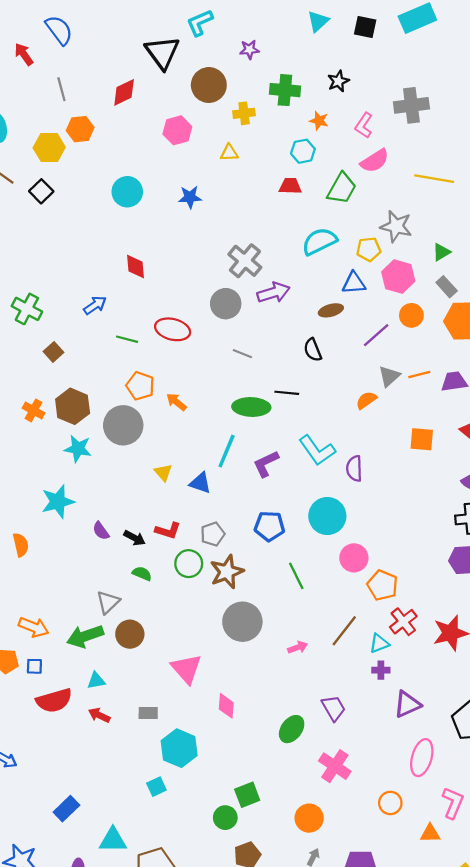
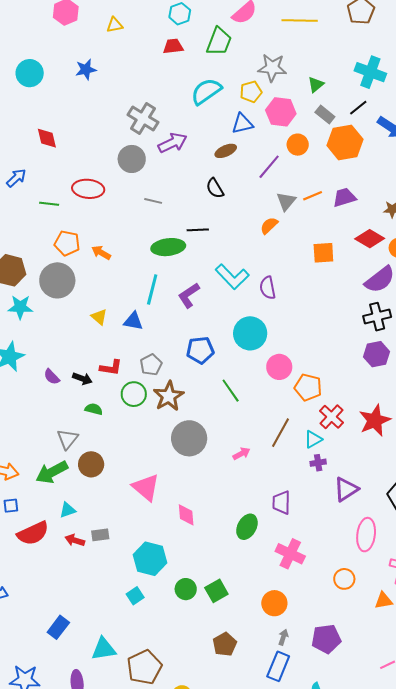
purple trapezoid: (334, 708) -> (281, 503), turned -140
gray rectangle: (148, 713) -> (100, 535), moved
green circle: (225, 818) -> (186, 589), moved

